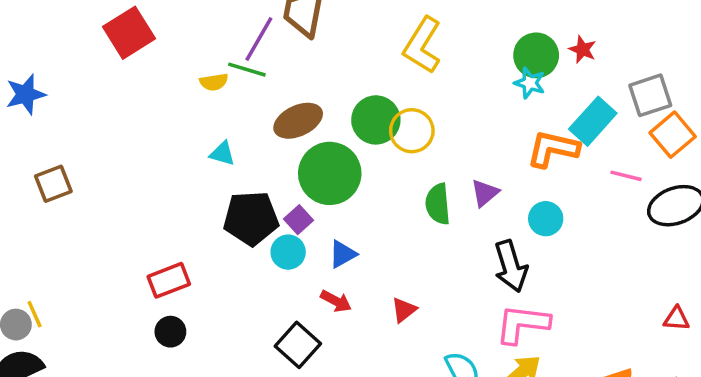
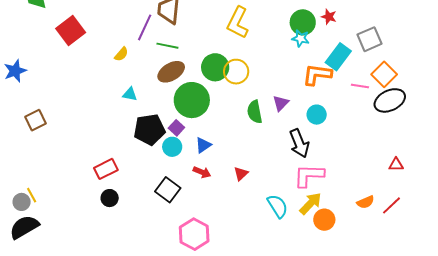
green line: (247, 70) -> (167, 46), moved
yellow semicircle: (214, 82) -> (121, 54), turned -35
orange square: (673, 135) -> (384, 74), moved
black square: (298, 345) -> (168, 190), moved

